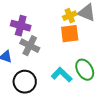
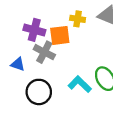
yellow cross: (70, 16) -> (78, 19), moved, turned 32
orange square: (70, 34) -> (60, 35), moved

